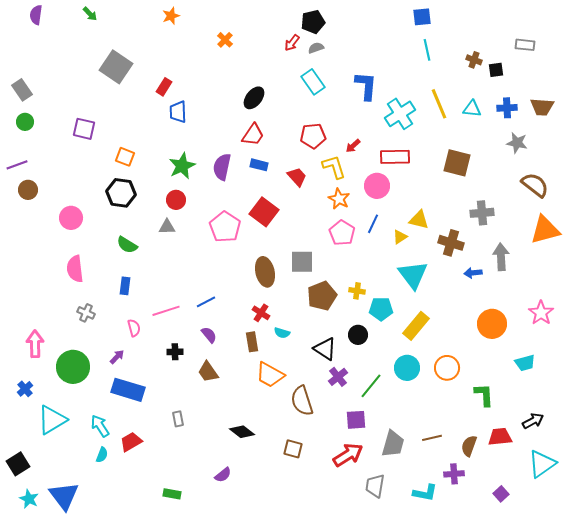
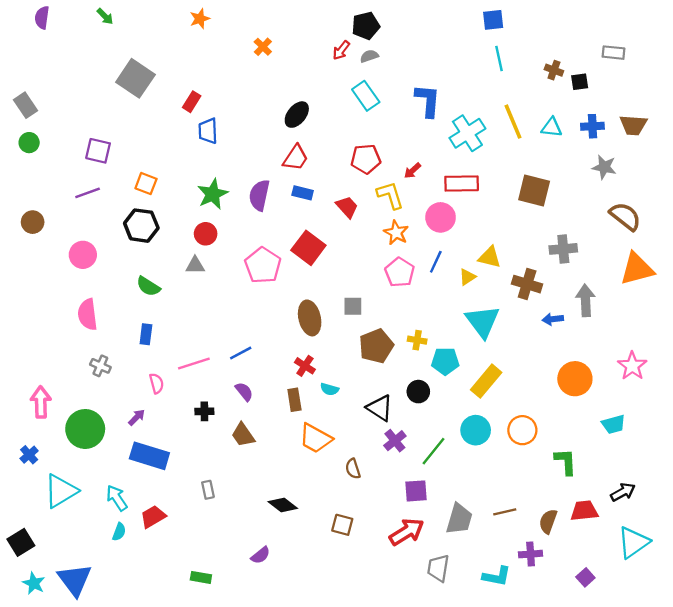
purple line: (17, 165) -> (88, 193), moved
gray square: (302, 262) -> (353, 306), size x0.7
brown semicircle: (302, 401) -> (353, 469), size x0.6

